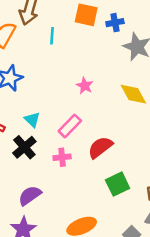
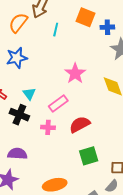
pink star: (85, 86) -> (75, 73), size x1.5
black cross: (24, 147) -> (19, 115), turned -36
purple semicircle: (30, 196) -> (17, 154), turned 30

